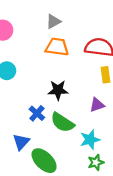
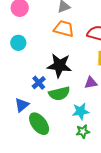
black star: (58, 90) -> (59, 65), size x1.4
green semicircle: (62, 122) -> (59, 93), turned -55

